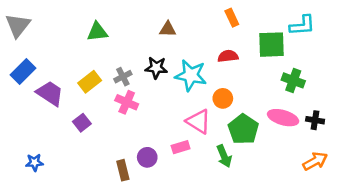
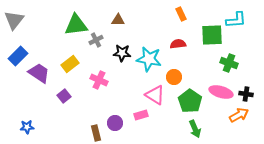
brown triangle: (168, 29) -> (118, 20), moved
green triangle: (97, 32) -> (76, 25), size x1.4
gray cross: (123, 77) -> (96, 40), moved
green arrow: (224, 156) -> (195, 129), moved
orange arrow: (315, 161) -> (239, 115), moved

